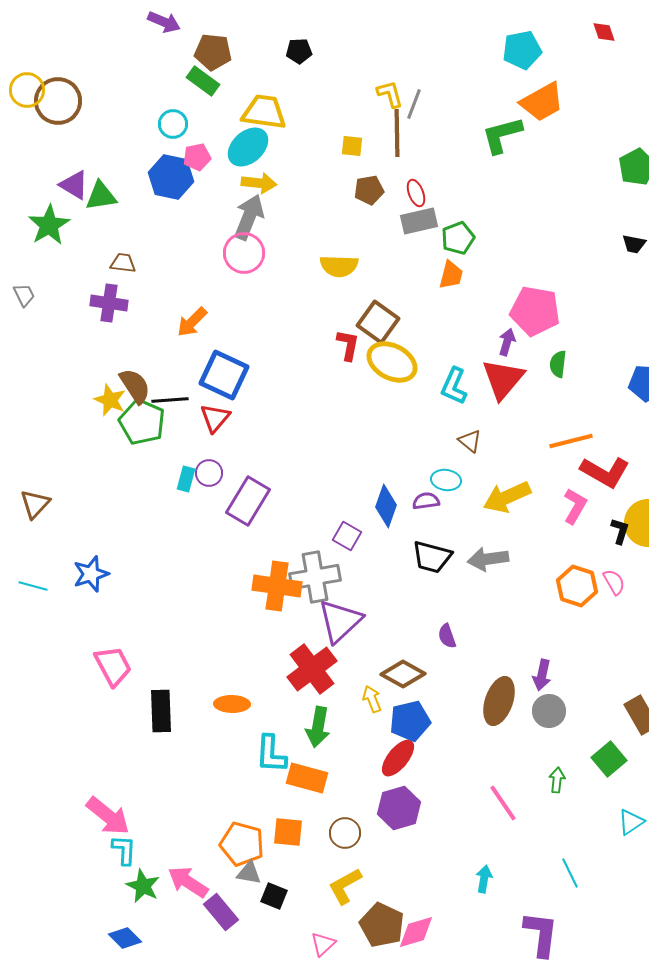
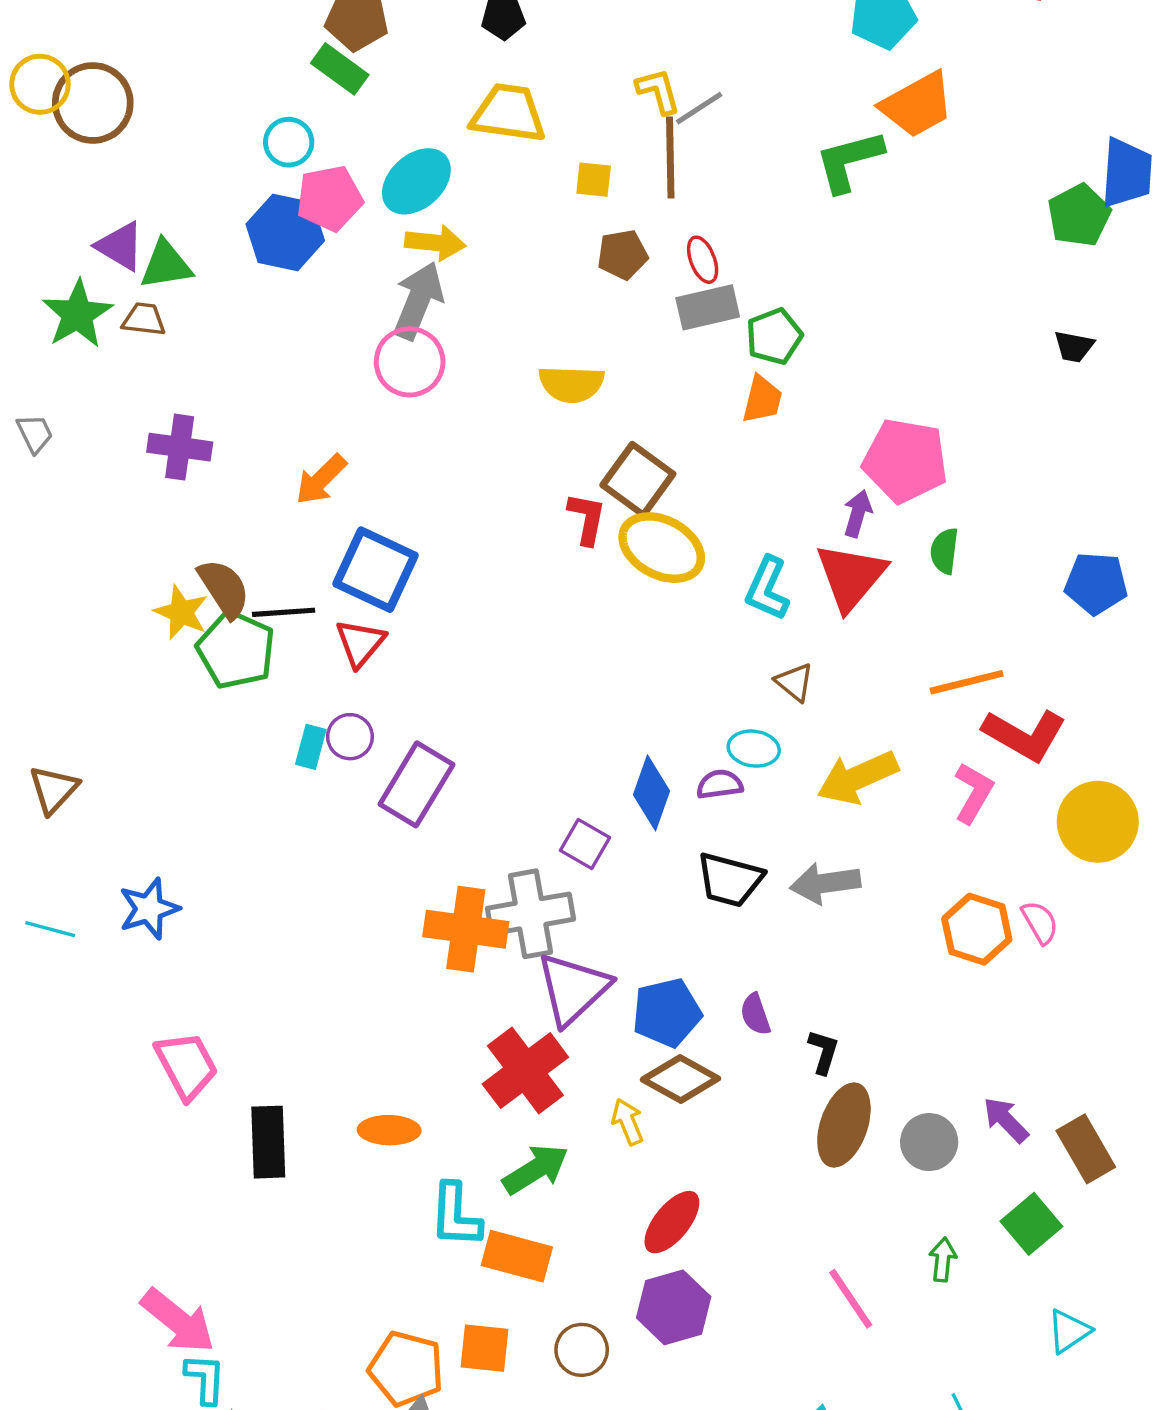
gray line: (414, 104) -> (699, 108), turned 36
yellow trapezoid: (264, 112) -> (508, 113), moved
pink pentagon: (197, 157) -> (330, 198), size x1.4
brown trapezoid: (123, 263) -> (144, 319), moved
black L-shape: (620, 531) -> (824, 1052), moved
purple arrow: (542, 675) -> (1006, 1120), moved, turned 124
blue pentagon: (410, 721) -> (667, 1013), moved
green arrow: (318, 727) -> (536, 1169), turned -132

